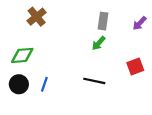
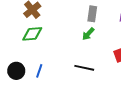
green diamond: (22, 55) -> (32, 34), moved

